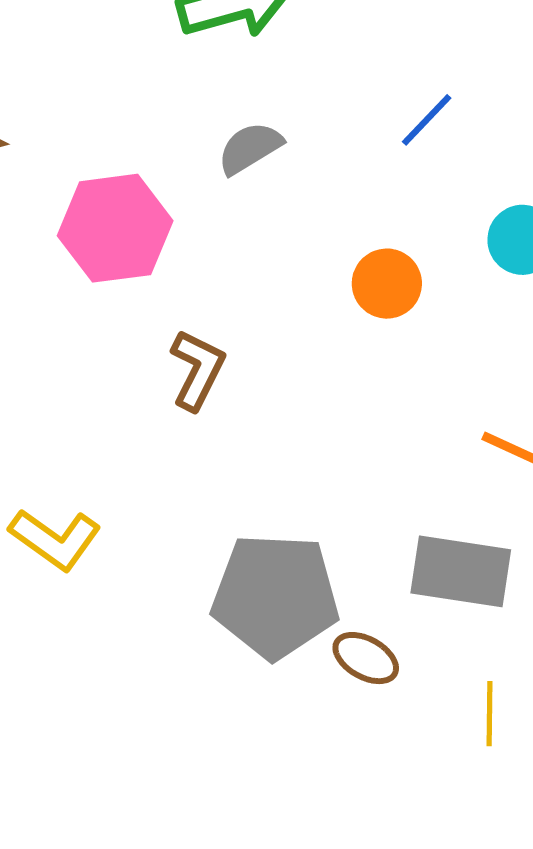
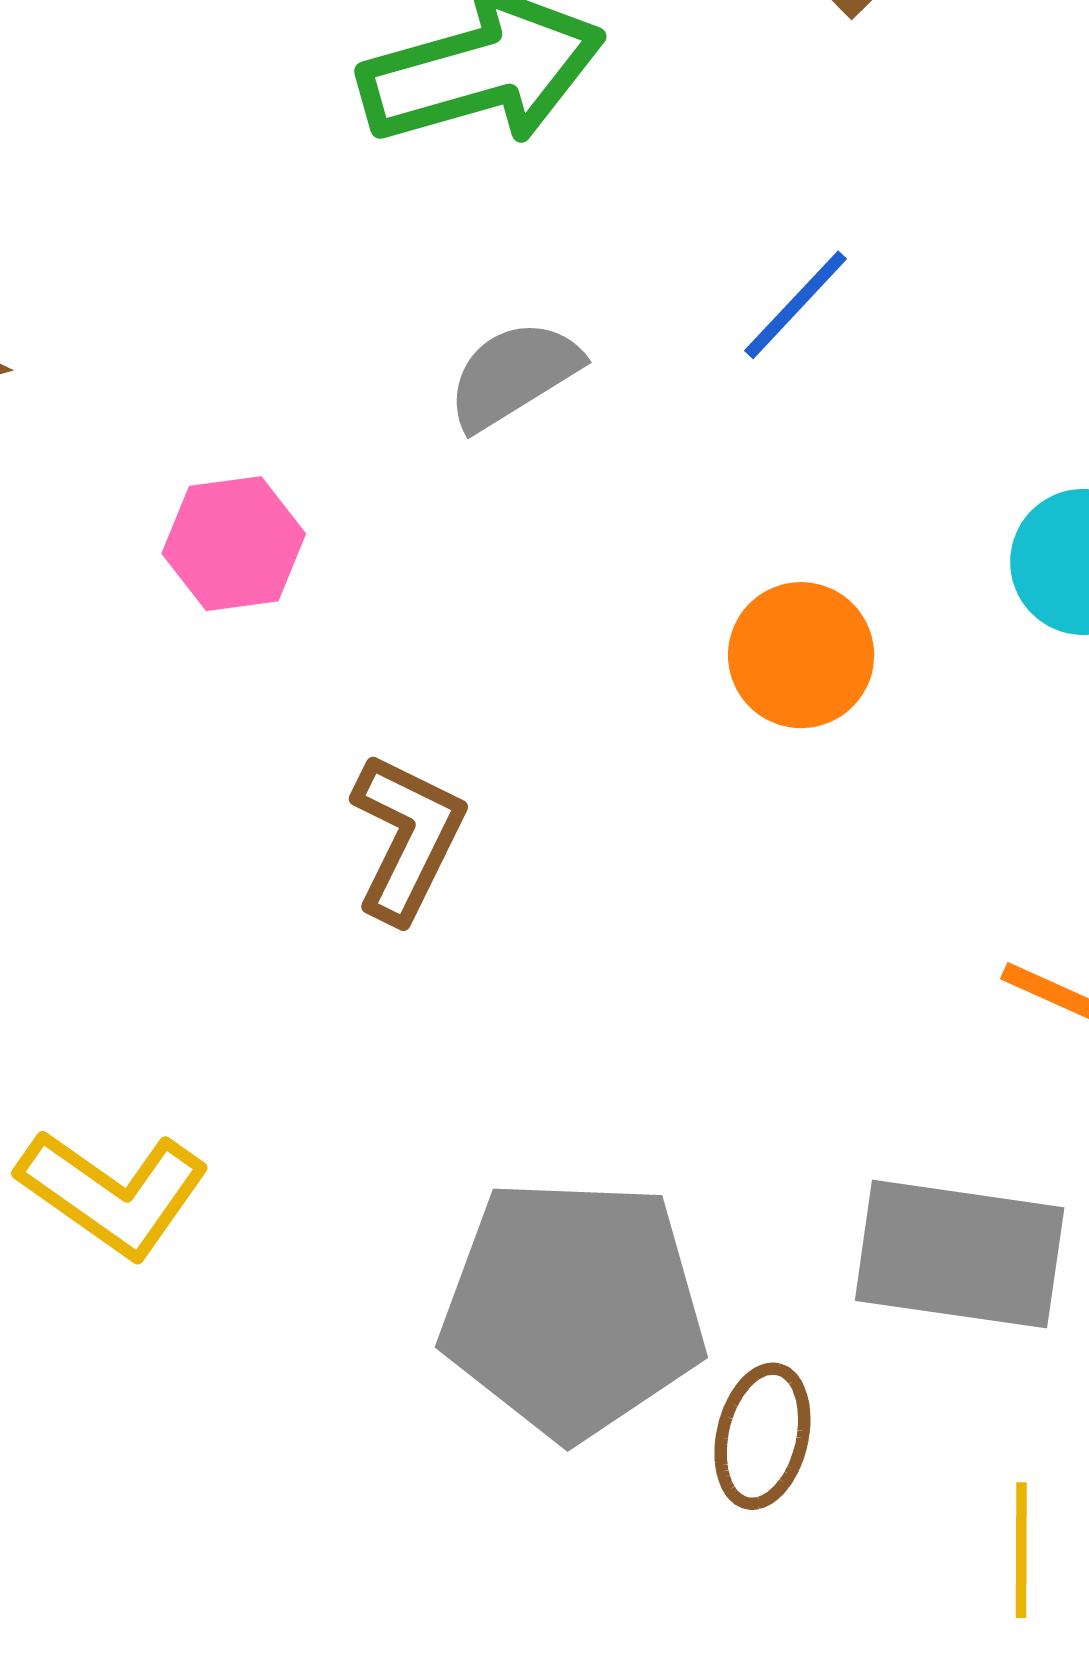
blue line: (427, 120) -> (796, 305), moved
pink hexagon: (115, 228) -> (234, 544), size x0.6
brown ellipse: (366, 658) -> (762, 1436), turned 74

